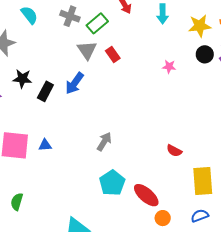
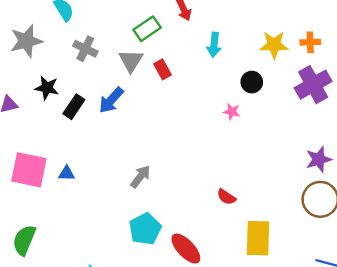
cyan arrow: (163, 14) -> (214, 45), moved
gray cross: (70, 16) -> (85, 49), moved
black circle: (205, 54) -> (252, 82), moved
pink star: (169, 67) -> (232, 112), moved
green semicircle: (17, 202) -> (24, 240), size x1.4

